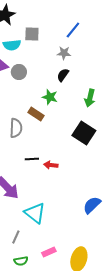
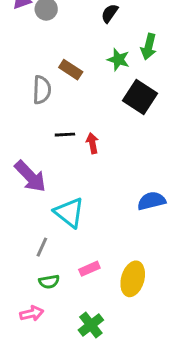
green star: (50, 97) -> (118, 60), moved
red arrow: (51, 165) -> (92, 143), turned 72
blue semicircle: (92, 205) -> (151, 201), turned 30

